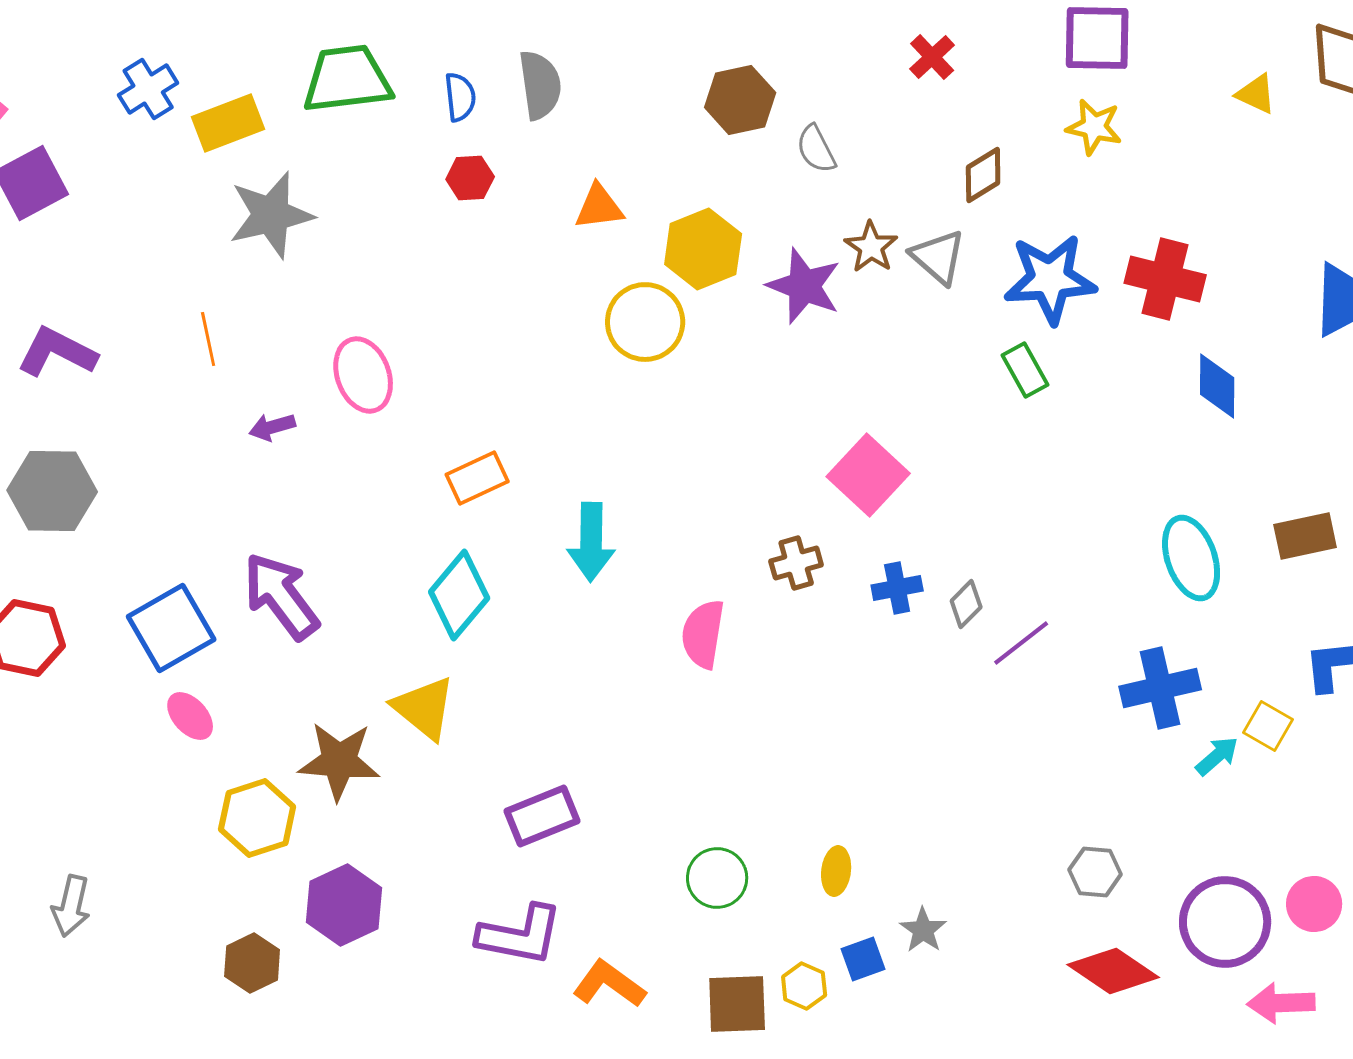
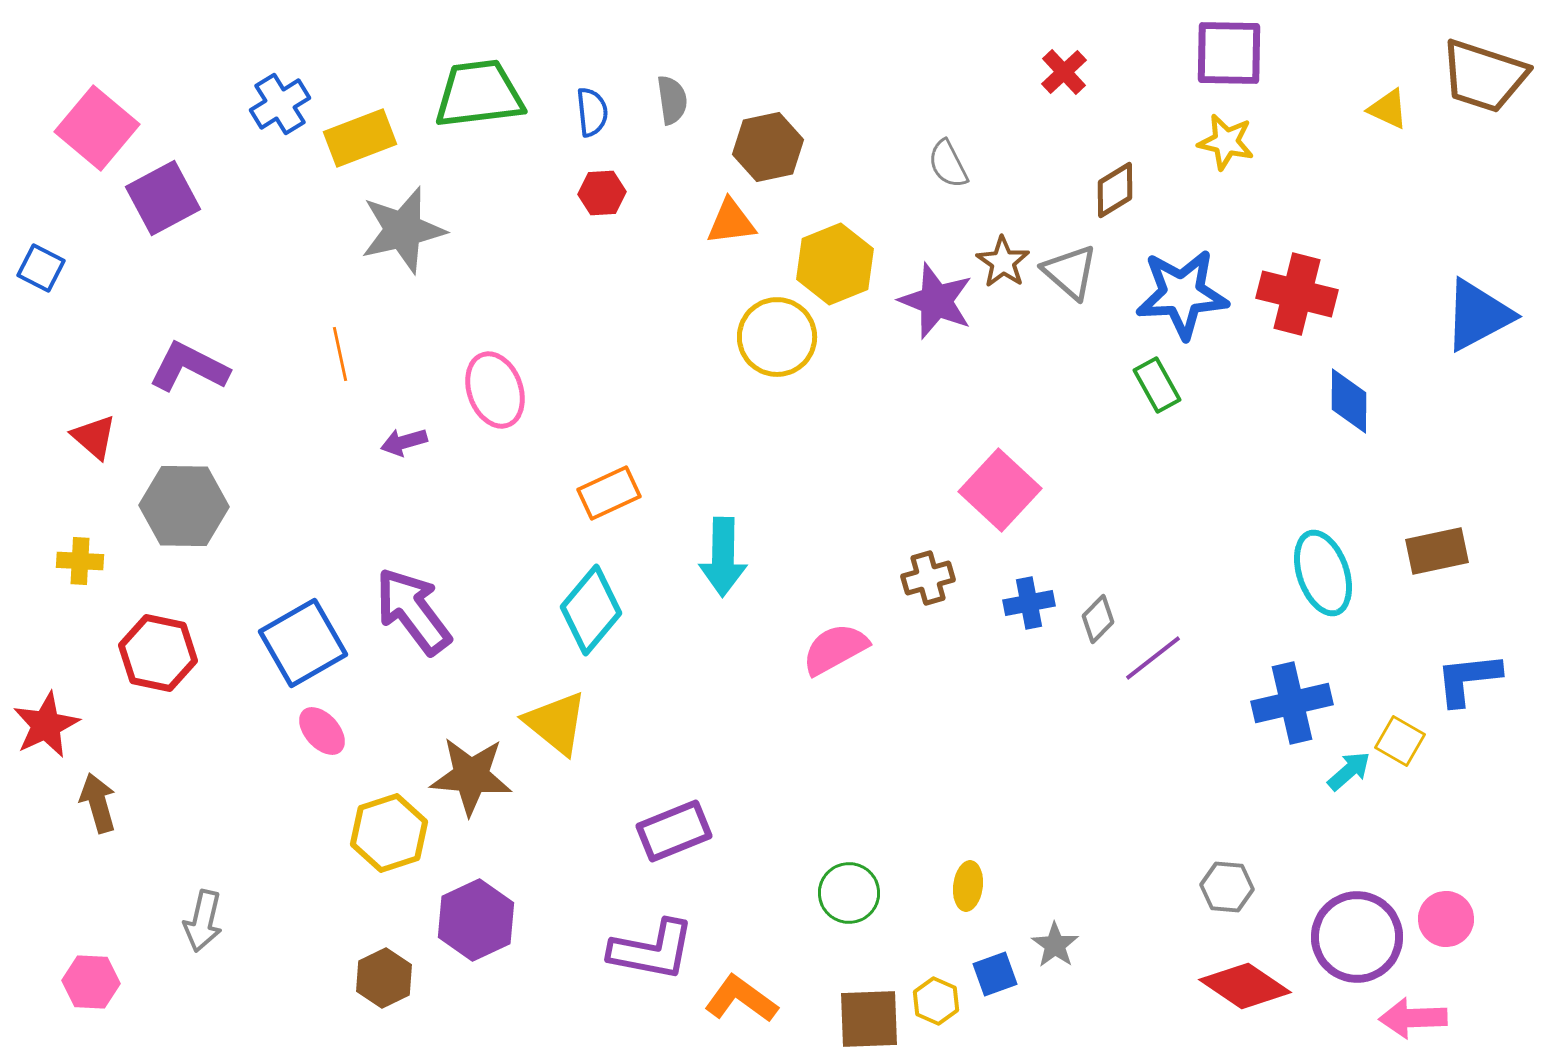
gray semicircle: (540, 85) -> (672, 100), size x0.7
brown hexagon: (740, 100) -> (768, 147), moved
pink semicircle: (703, 634) -> (835, 649), turned 52

